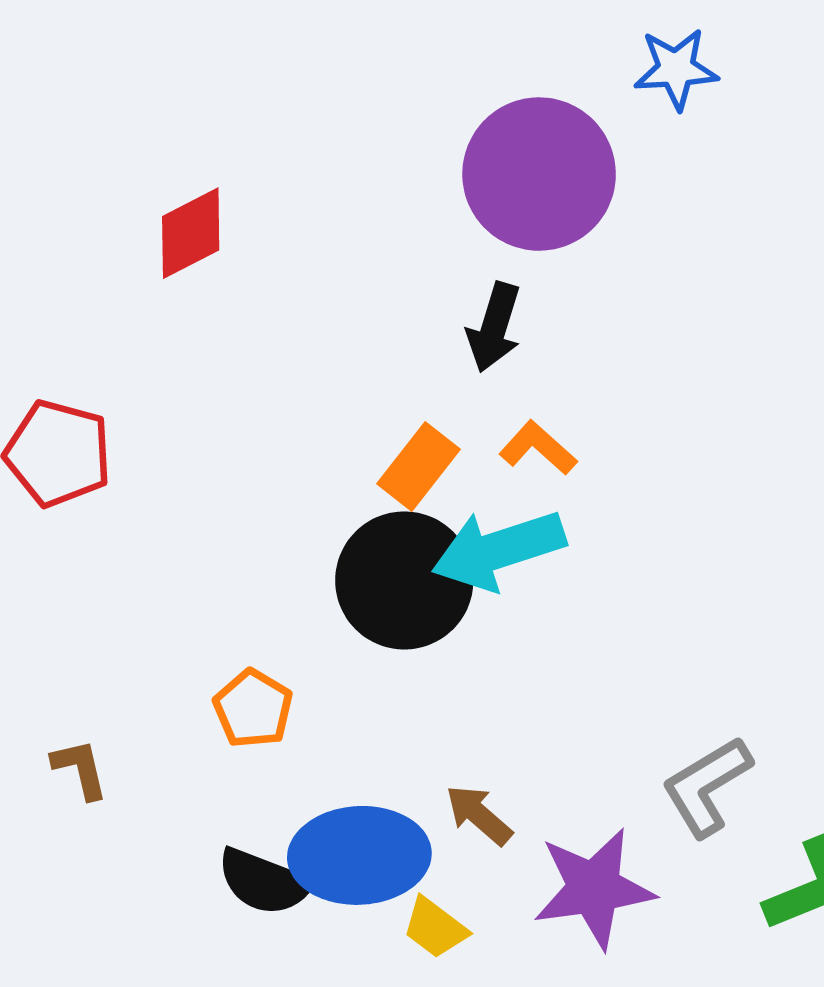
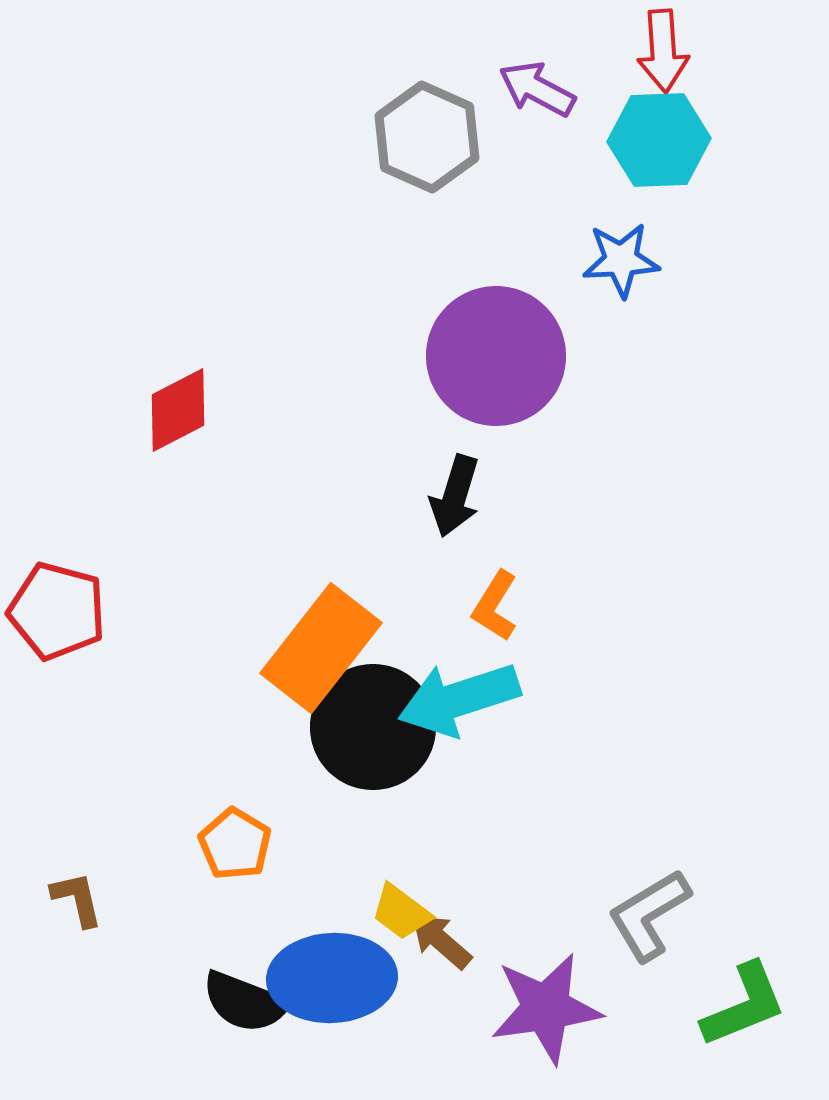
orange L-shape: (538, 448) -> (495, 606), turned -100
orange rectangle: (419, 467) -> (321, 648), moved, size x1.6
yellow trapezoid: (435, 928) -> (401, 912), moved

